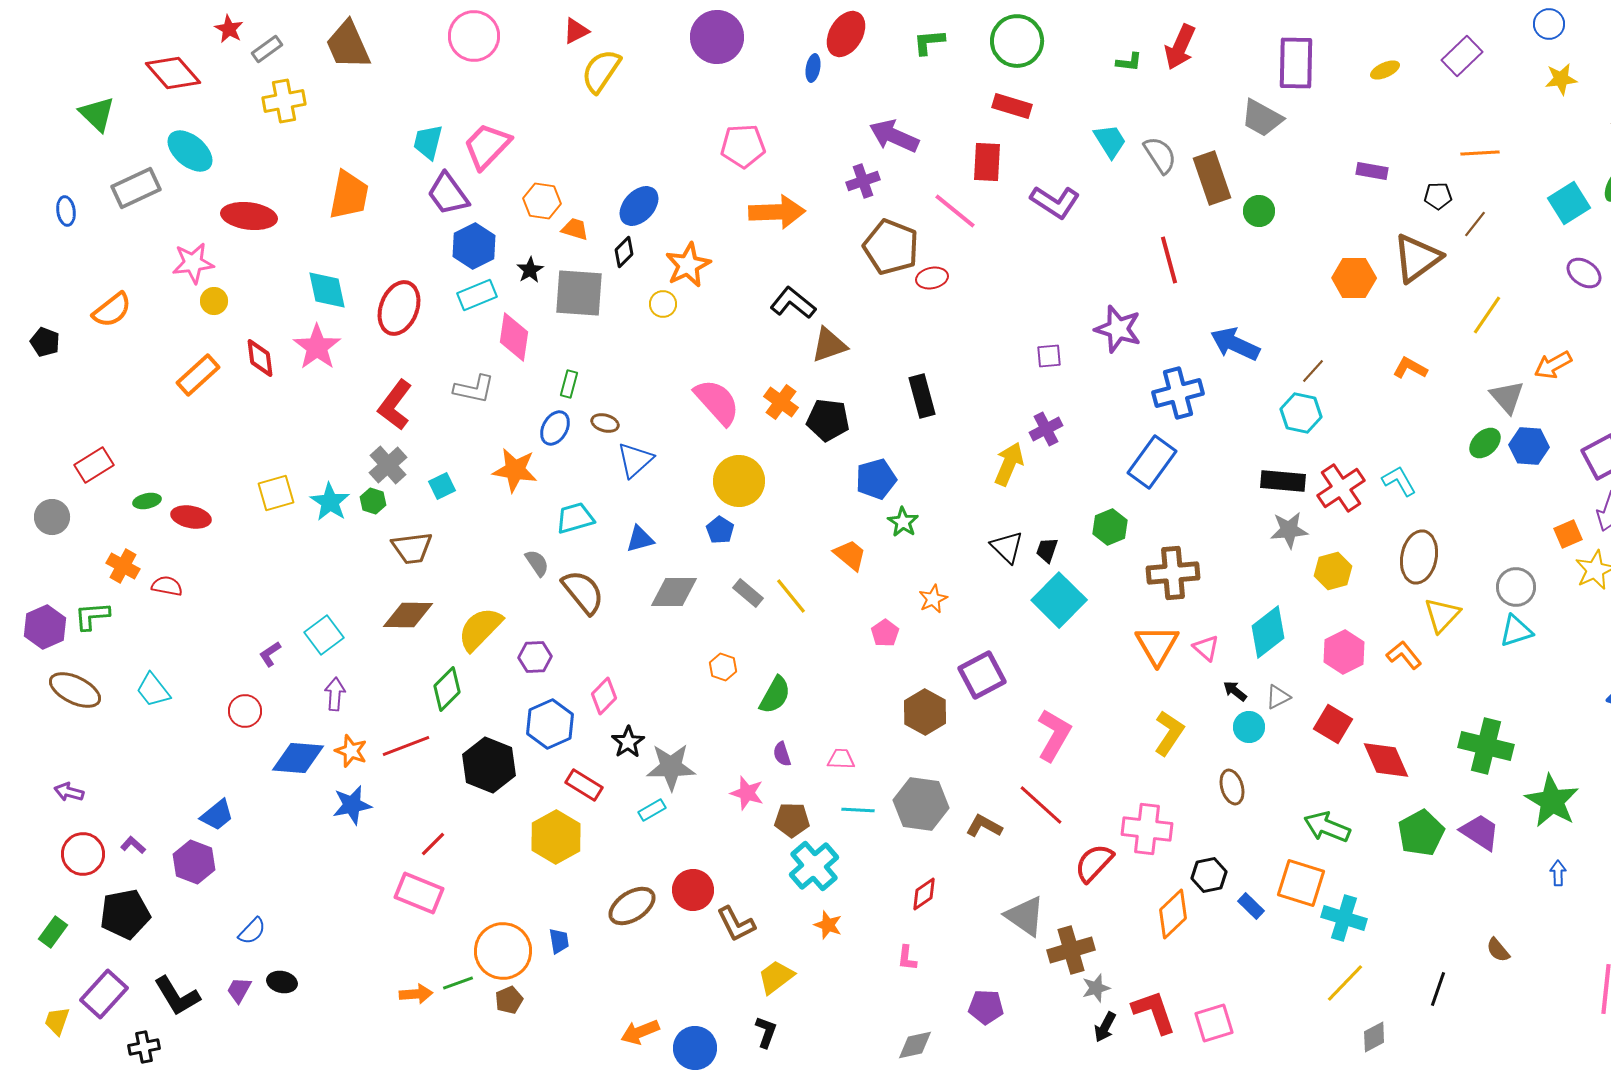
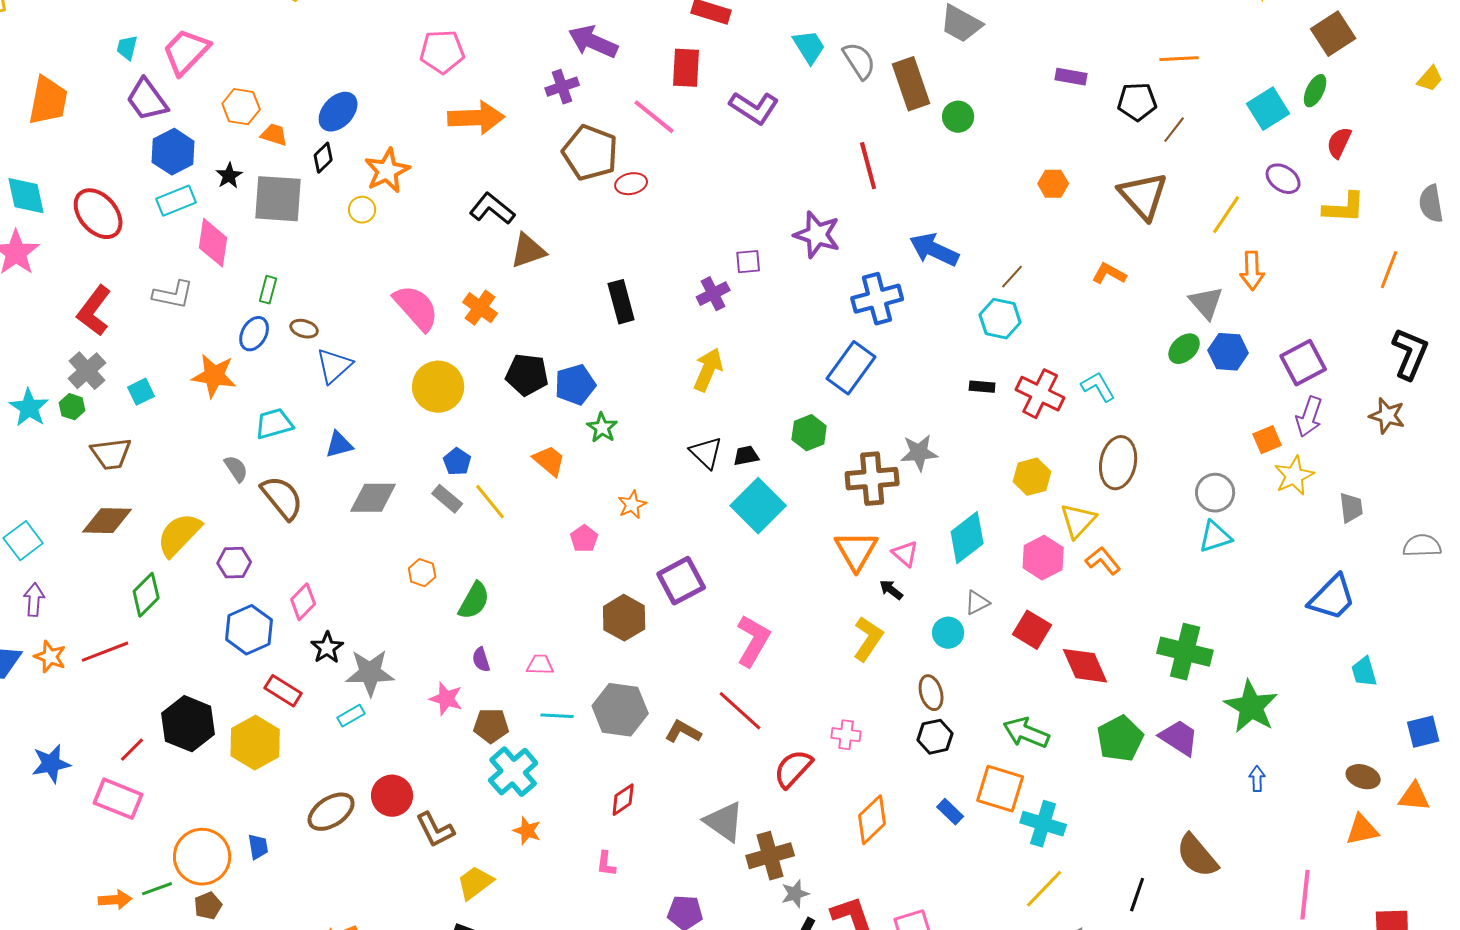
cyan trapezoid: (428, 142) -> (127, 48), size x0.7
black pentagon: (1438, 196) -> (1137, 102), size x1.4
brown triangle: (1417, 258) -> (1143, 196), moved, turned -36
orange hexagon: (1354, 278) -> (1053, 184), size x0.7
red ellipse: (399, 308) -> (98, 214), turned -62
yellow line: (1487, 315) -> (1226, 215), moved
orange arrow: (1553, 365) -> (1252, 271), turned -63
black pentagon: (828, 420) -> (527, 375), moved
purple cross: (1046, 429) -> (713, 294), moved
black rectangle: (1283, 481) -> (982, 387), size x0.6
red cross: (1341, 488) -> (1040, 394), turned -30
blue pentagon: (720, 530) -> (457, 462), moved
gray star: (1289, 530) -> (919, 453), moved
black trapezoid: (1047, 550) -> (746, 456), turned 60
yellow triangle: (1442, 615) -> (1078, 521), moved
black arrow: (1235, 691) -> (891, 590), moved
black hexagon: (489, 765) -> (188, 724), moved
blue star: (352, 805) -> (51, 764), moved
pink cross: (1147, 829) -> (846, 735), size x0.6
black hexagon: (1209, 875) -> (935, 737), moved
brown semicircle: (1498, 950) -> (1197, 856), size x1.8

